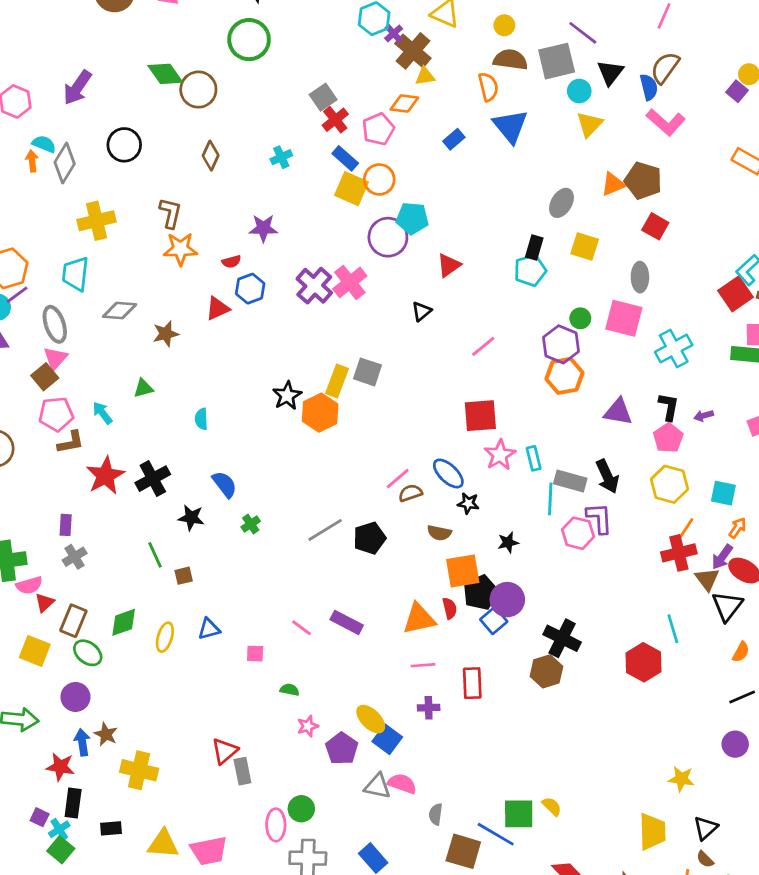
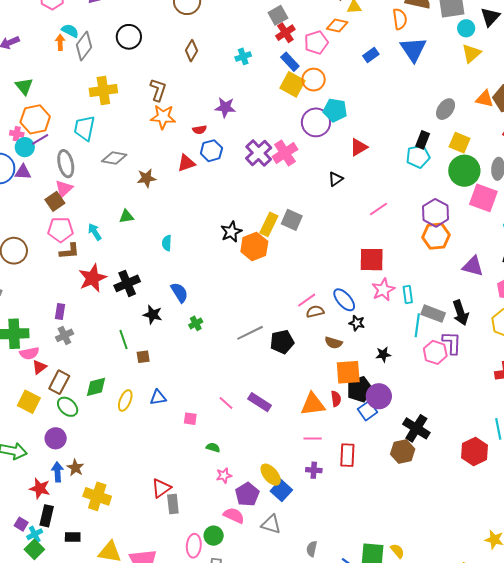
orange triangle: (613, 184) -> (485, 99), turned 30
green circle: (580, 318) -> (464, 171), moved, size x2.0
pink semicircle: (402, 784) -> (234, 515), moved

